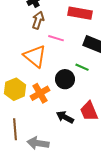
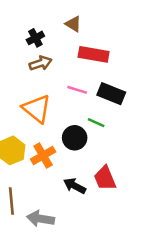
brown arrow: (38, 20) -> (40, 63), turned 54
pink line: (56, 38) -> (77, 90), moved

